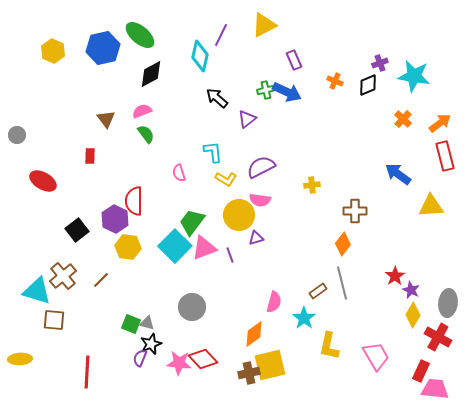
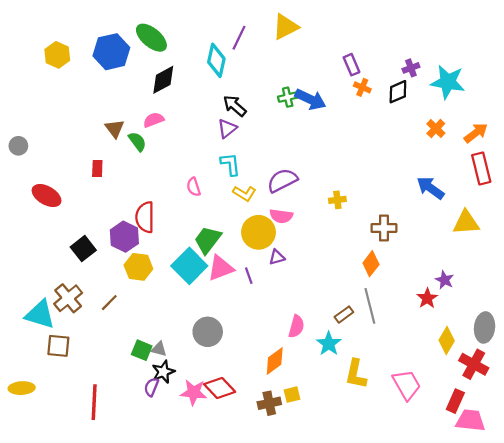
purple rectangle: (294, 60) -> (351, 65), moved
purple triangle: (247, 119) -> (227, 128), moved
green semicircle: (146, 134) -> (137, 141), moved
purple star: (411, 290) -> (444, 280), moved
yellow square: (270, 365) -> (292, 395), size x0.5

